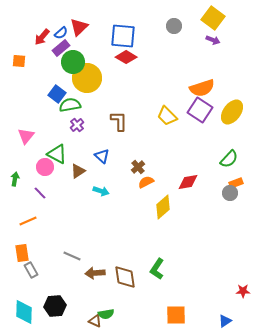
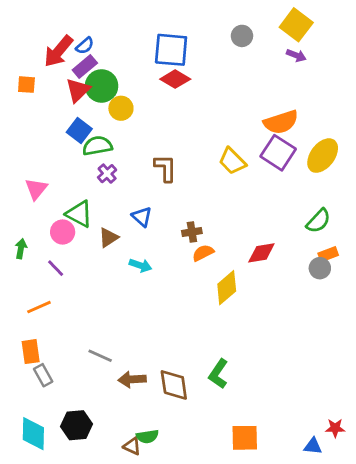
red triangle: (79, 27) -> (78, 90), moved
red arrow: (42, 37) -> (58, 51), size x1.4
yellow circle: (87, 78) -> (121, 108), size x0.6
brown cross: (138, 167) -> (192, 232), turned 32
red star: (243, 291) -> (335, 428), moved
blue triangle: (225, 321) -> (313, 446), turned 40

